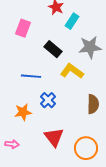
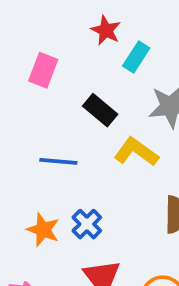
blue cross: (48, 100) -> (87, 224), moved
orange star: (23, 112) -> (43, 230), turned 30

